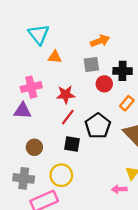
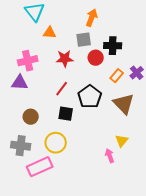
orange arrow: (100, 41) -> (92, 18), turned -48
red star: (66, 95) -> (65, 59), moved
pink arrow: (119, 189) -> (110, 156), turned 72

